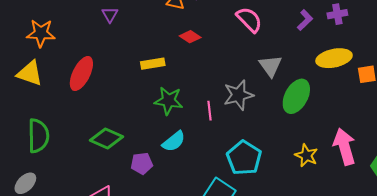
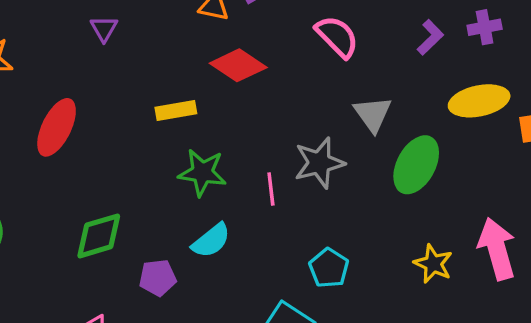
red diamond: (190, 37) -> (238, 65), size x1.5
green diamond: (107, 138) -> (99, 236), turned -40
cyan pentagon: (244, 158) -> (329, 268), size x0.7

